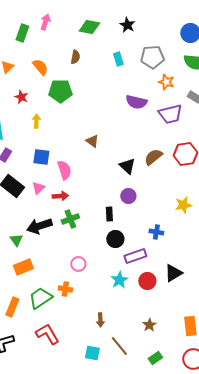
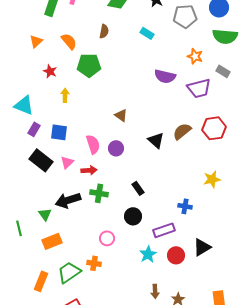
gray pentagon: (152, 57) -> (185, 16), moved
cyan rectangle: (118, 59) -> (147, 33), turned -40
blue square: (41, 157) -> (59, 132), moved
purple circle: (128, 196) -> (116, 148), moved
black rectangle: (109, 214) -> (138, 188), turned -32
green cross: (70, 219) -> (99, 193), turned 30
black circle: (115, 239) -> (133, 216), moved
brown arrow: (100, 320) -> (155, 291), moved

